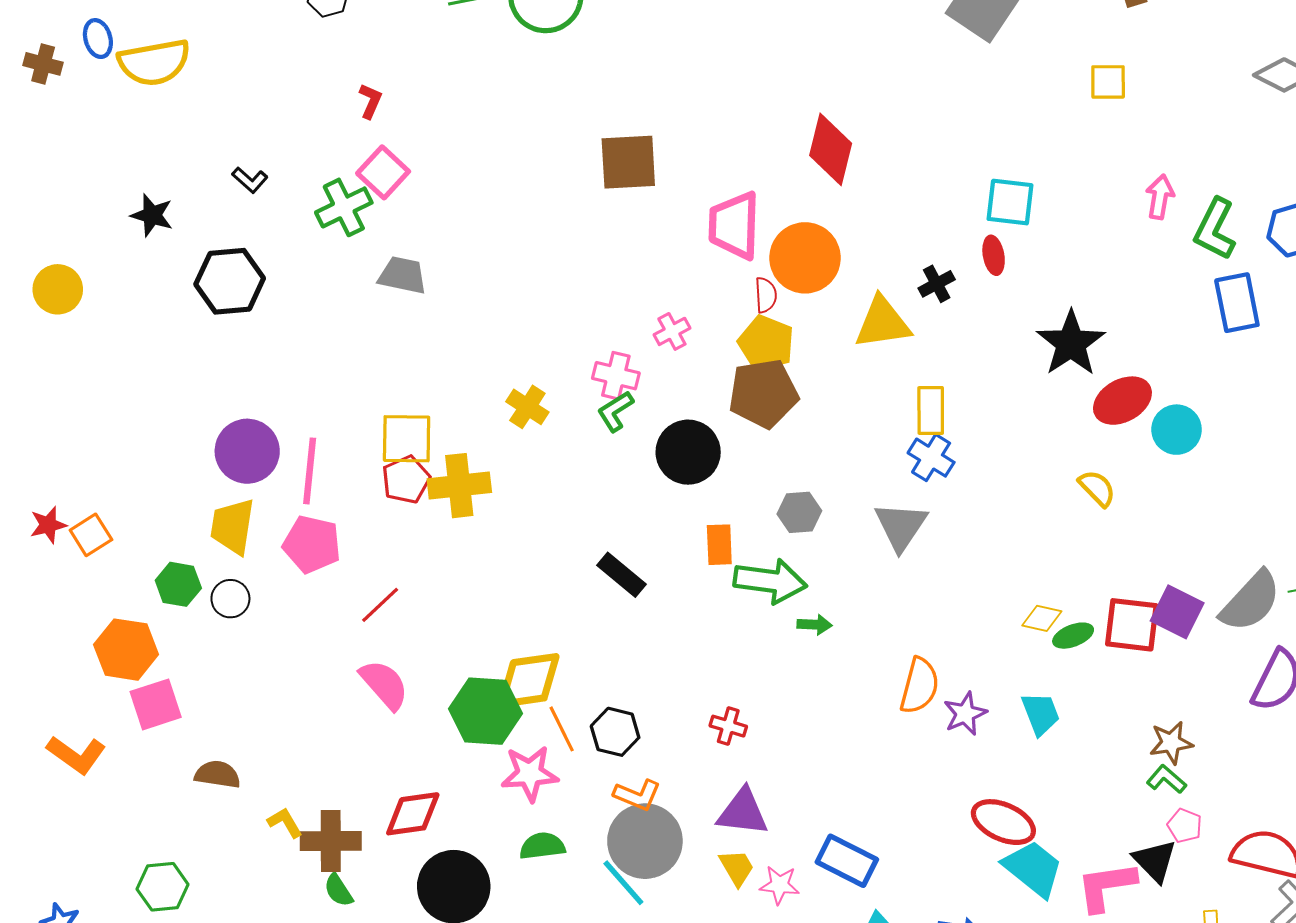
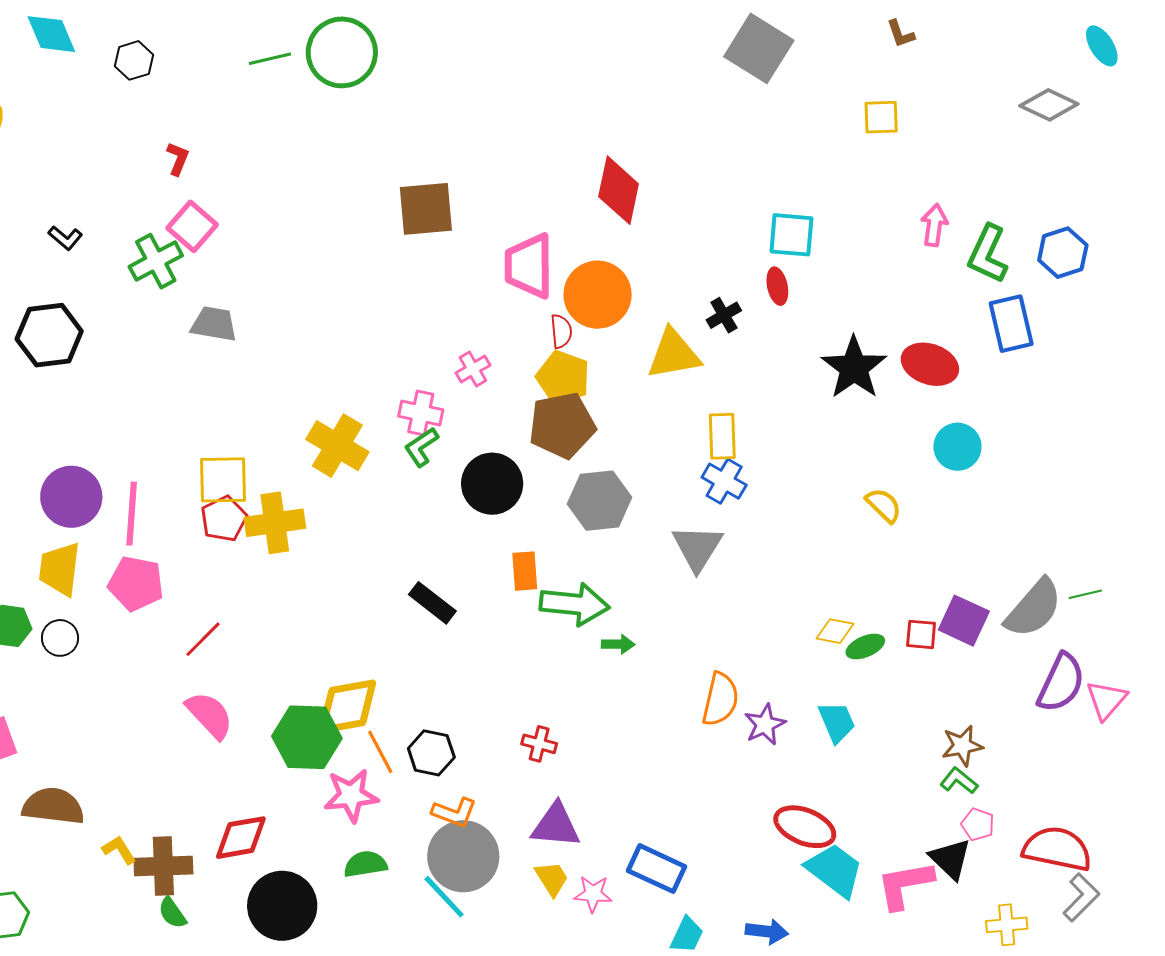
red ellipse: (1122, 401) -> (930, 364), moved, turned 50
yellow cross: (527, 407) -> (337, 446), size x1.5
gray hexagon: (799, 512) -> (599, 501), moved, size x1.5
red square: (1132, 625) -> (921, 634), size x0.6
brown semicircle: (218, 774) -> (53, 806), size x1.4

